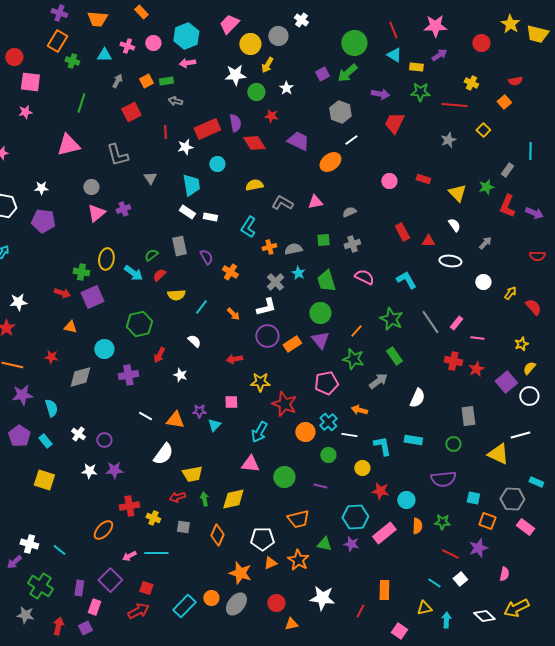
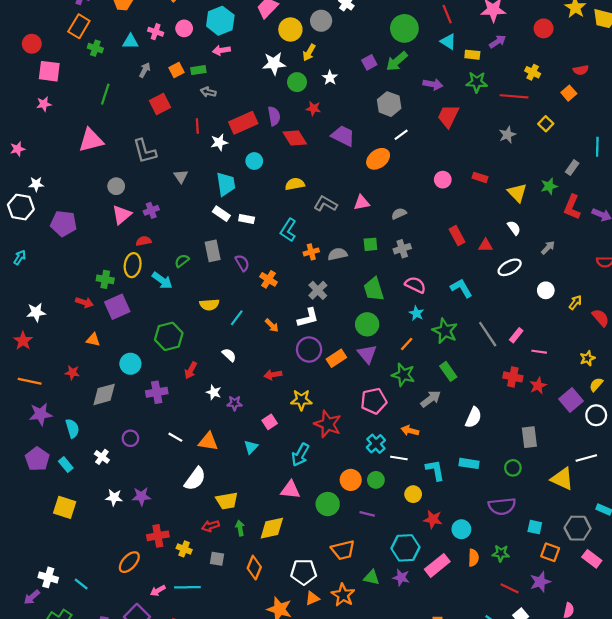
white star: (41, 188) -> (36, 184), moved
white ellipse: (450, 261) -> (510, 267), turned -35
cyan star: (298, 273) -> (416, 313), moved
red semicircle: (159, 275) -> (144, 241), moved, turned 32
pink square: (231, 402) -> (270, 422), turned -32
purple star: (199, 411) -> (235, 403), moved
orange circle: (305, 432) -> (351, 480), moved
purple circle: (104, 440) -> (130, 438), moved

